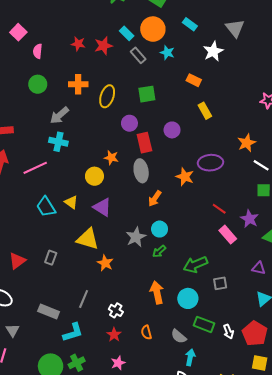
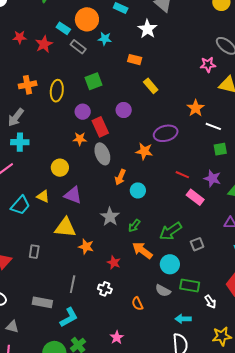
red star: (78, 44) -> (20, 37), moved
orange star: (111, 158) -> (80, 139), moved
cyan trapezoid: (46, 207) -> (20, 205), turned -95
cyan circle: (160, 229) -> (138, 190), moved
orange arrow: (157, 292) -> (142, 250), moved, turned -30
gray triangle: (13, 330) -> (12, 327), turned -32
white arrow: (228, 331) -> (210, 302), moved
red star: (114, 335) -> (114, 263), moved
gray semicircle: (179, 336) -> (163, 291), moved
cyan arrow: (190, 357) -> (183, 319), turned -91

